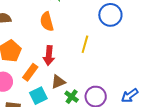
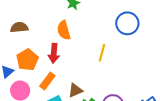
red arrow: (49, 56) -> (54, 53), moved

